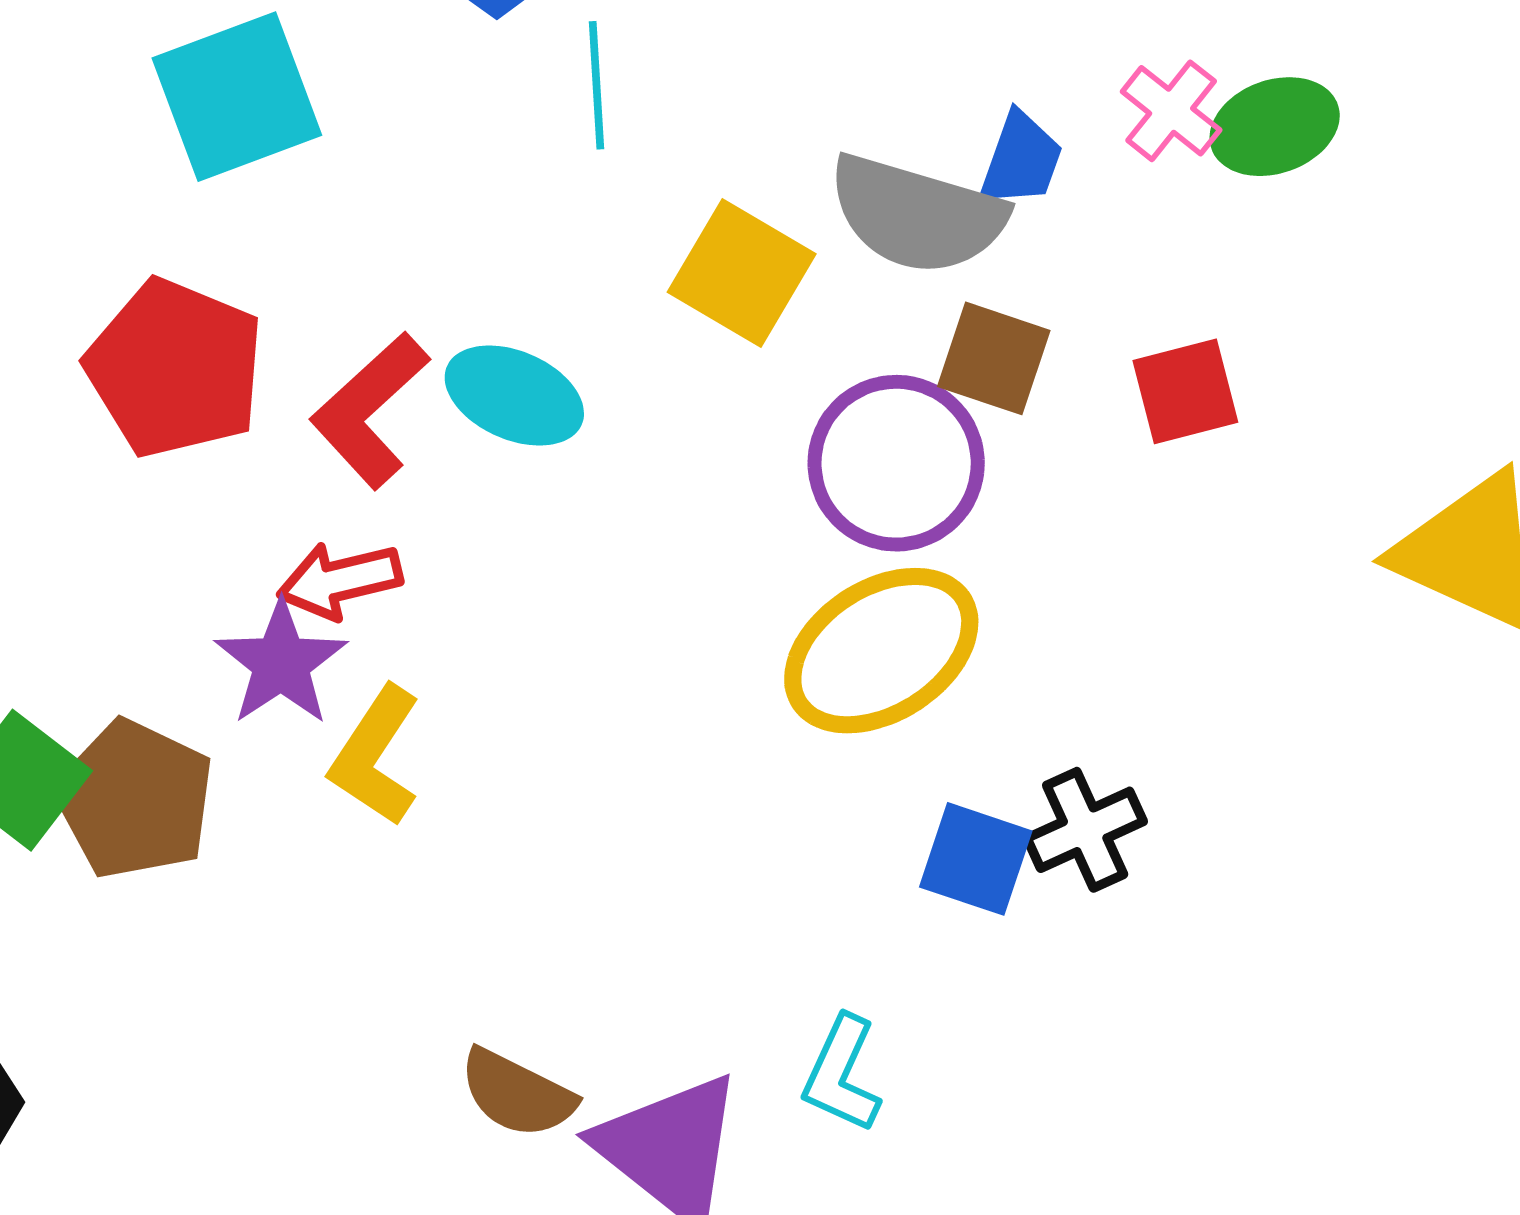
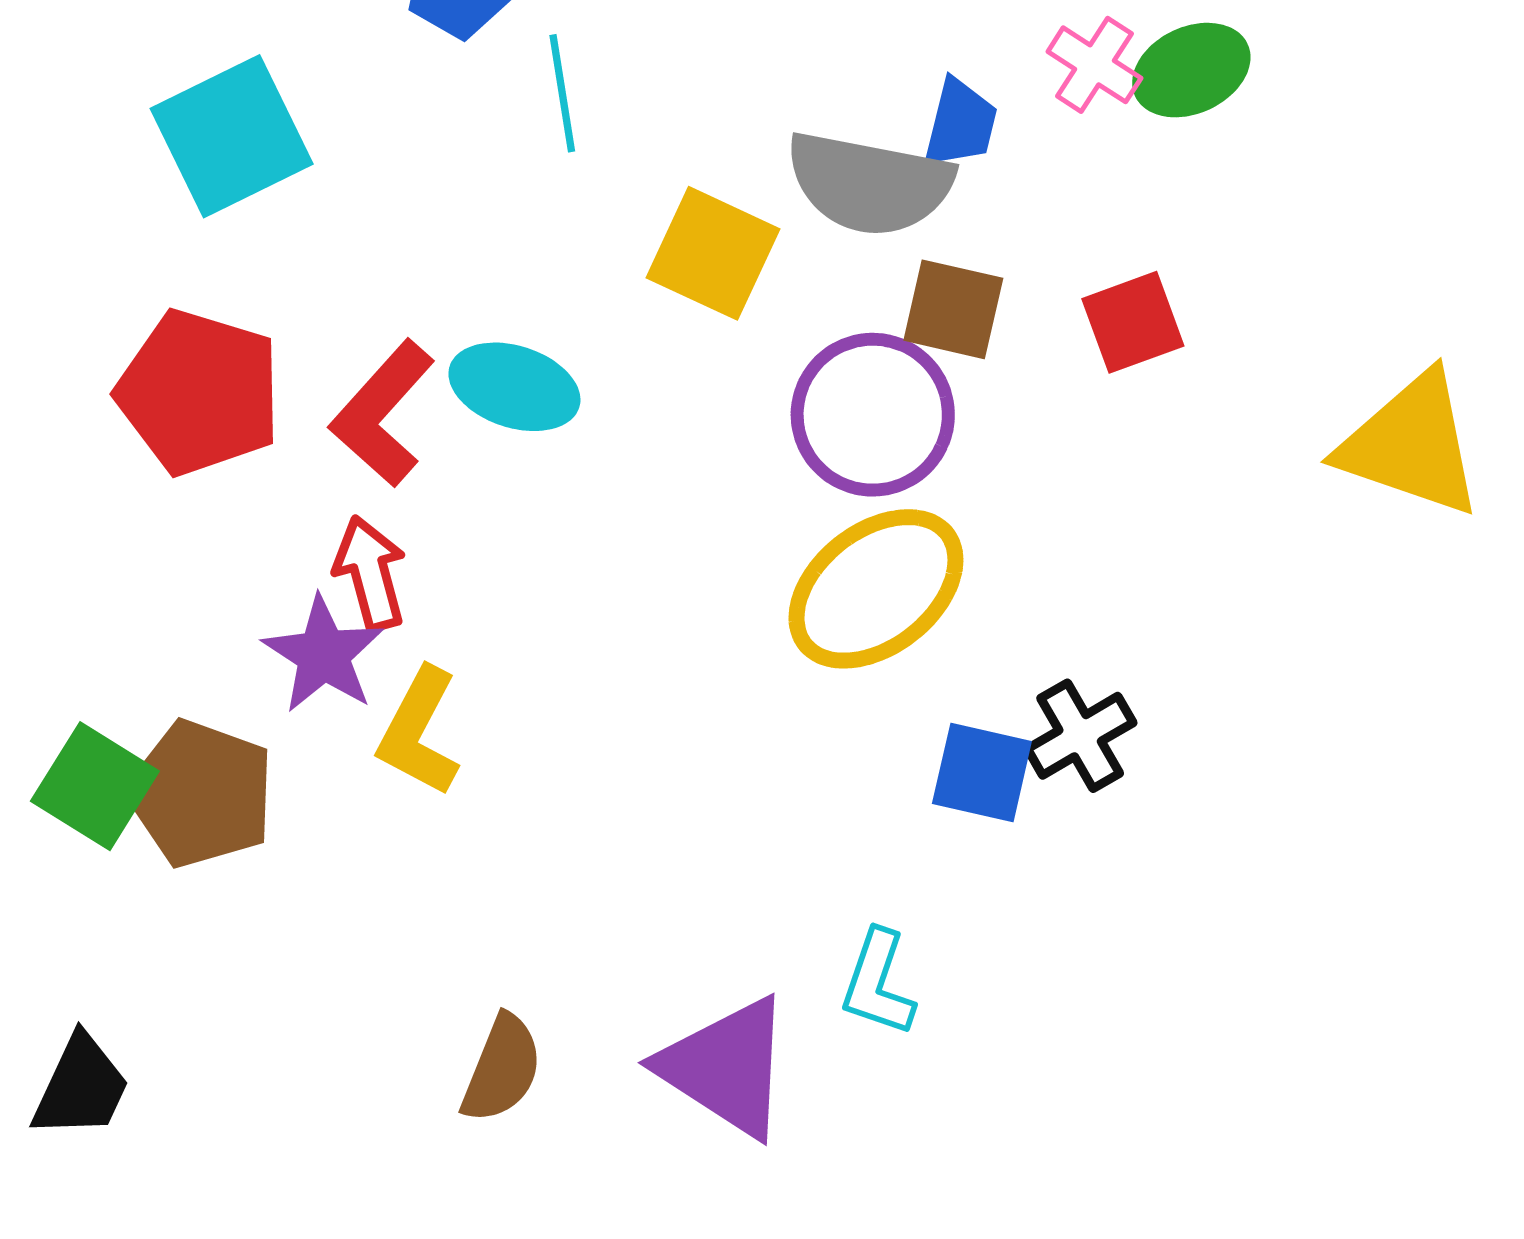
red arrow: (340, 580) -> (370, 573), turned 94
brown semicircle: (517, 1094) -> (502, 1069), moved, turned -89

